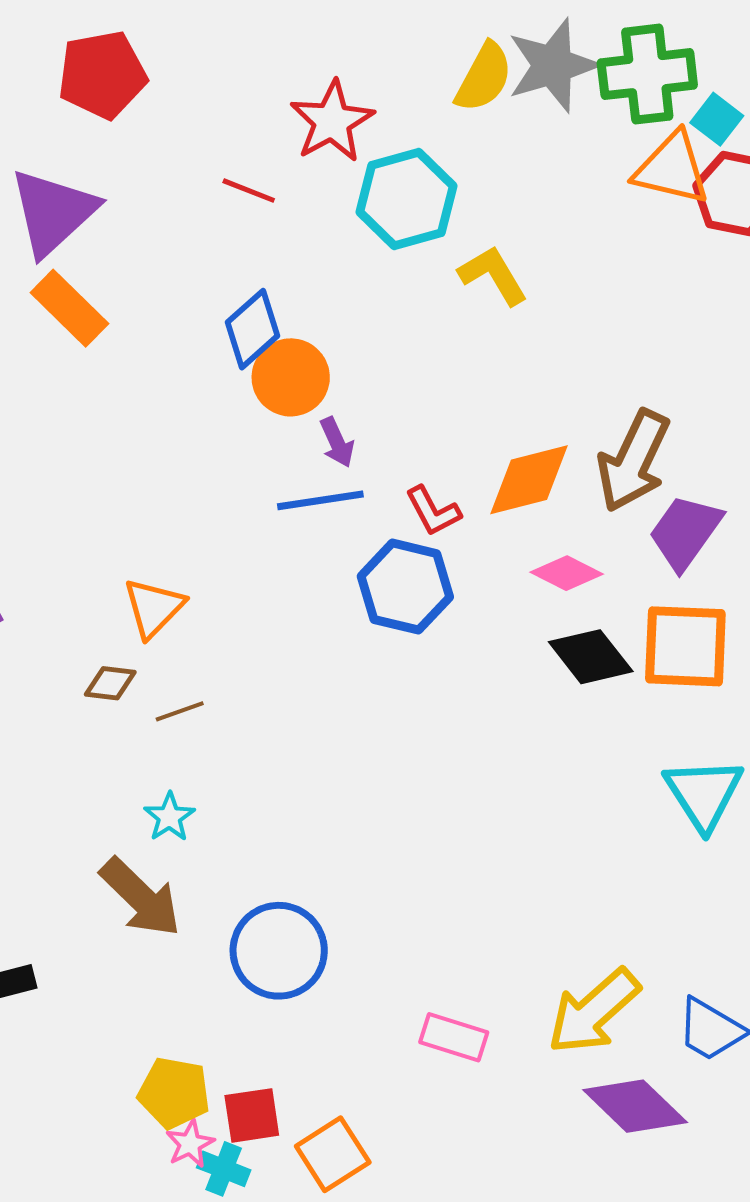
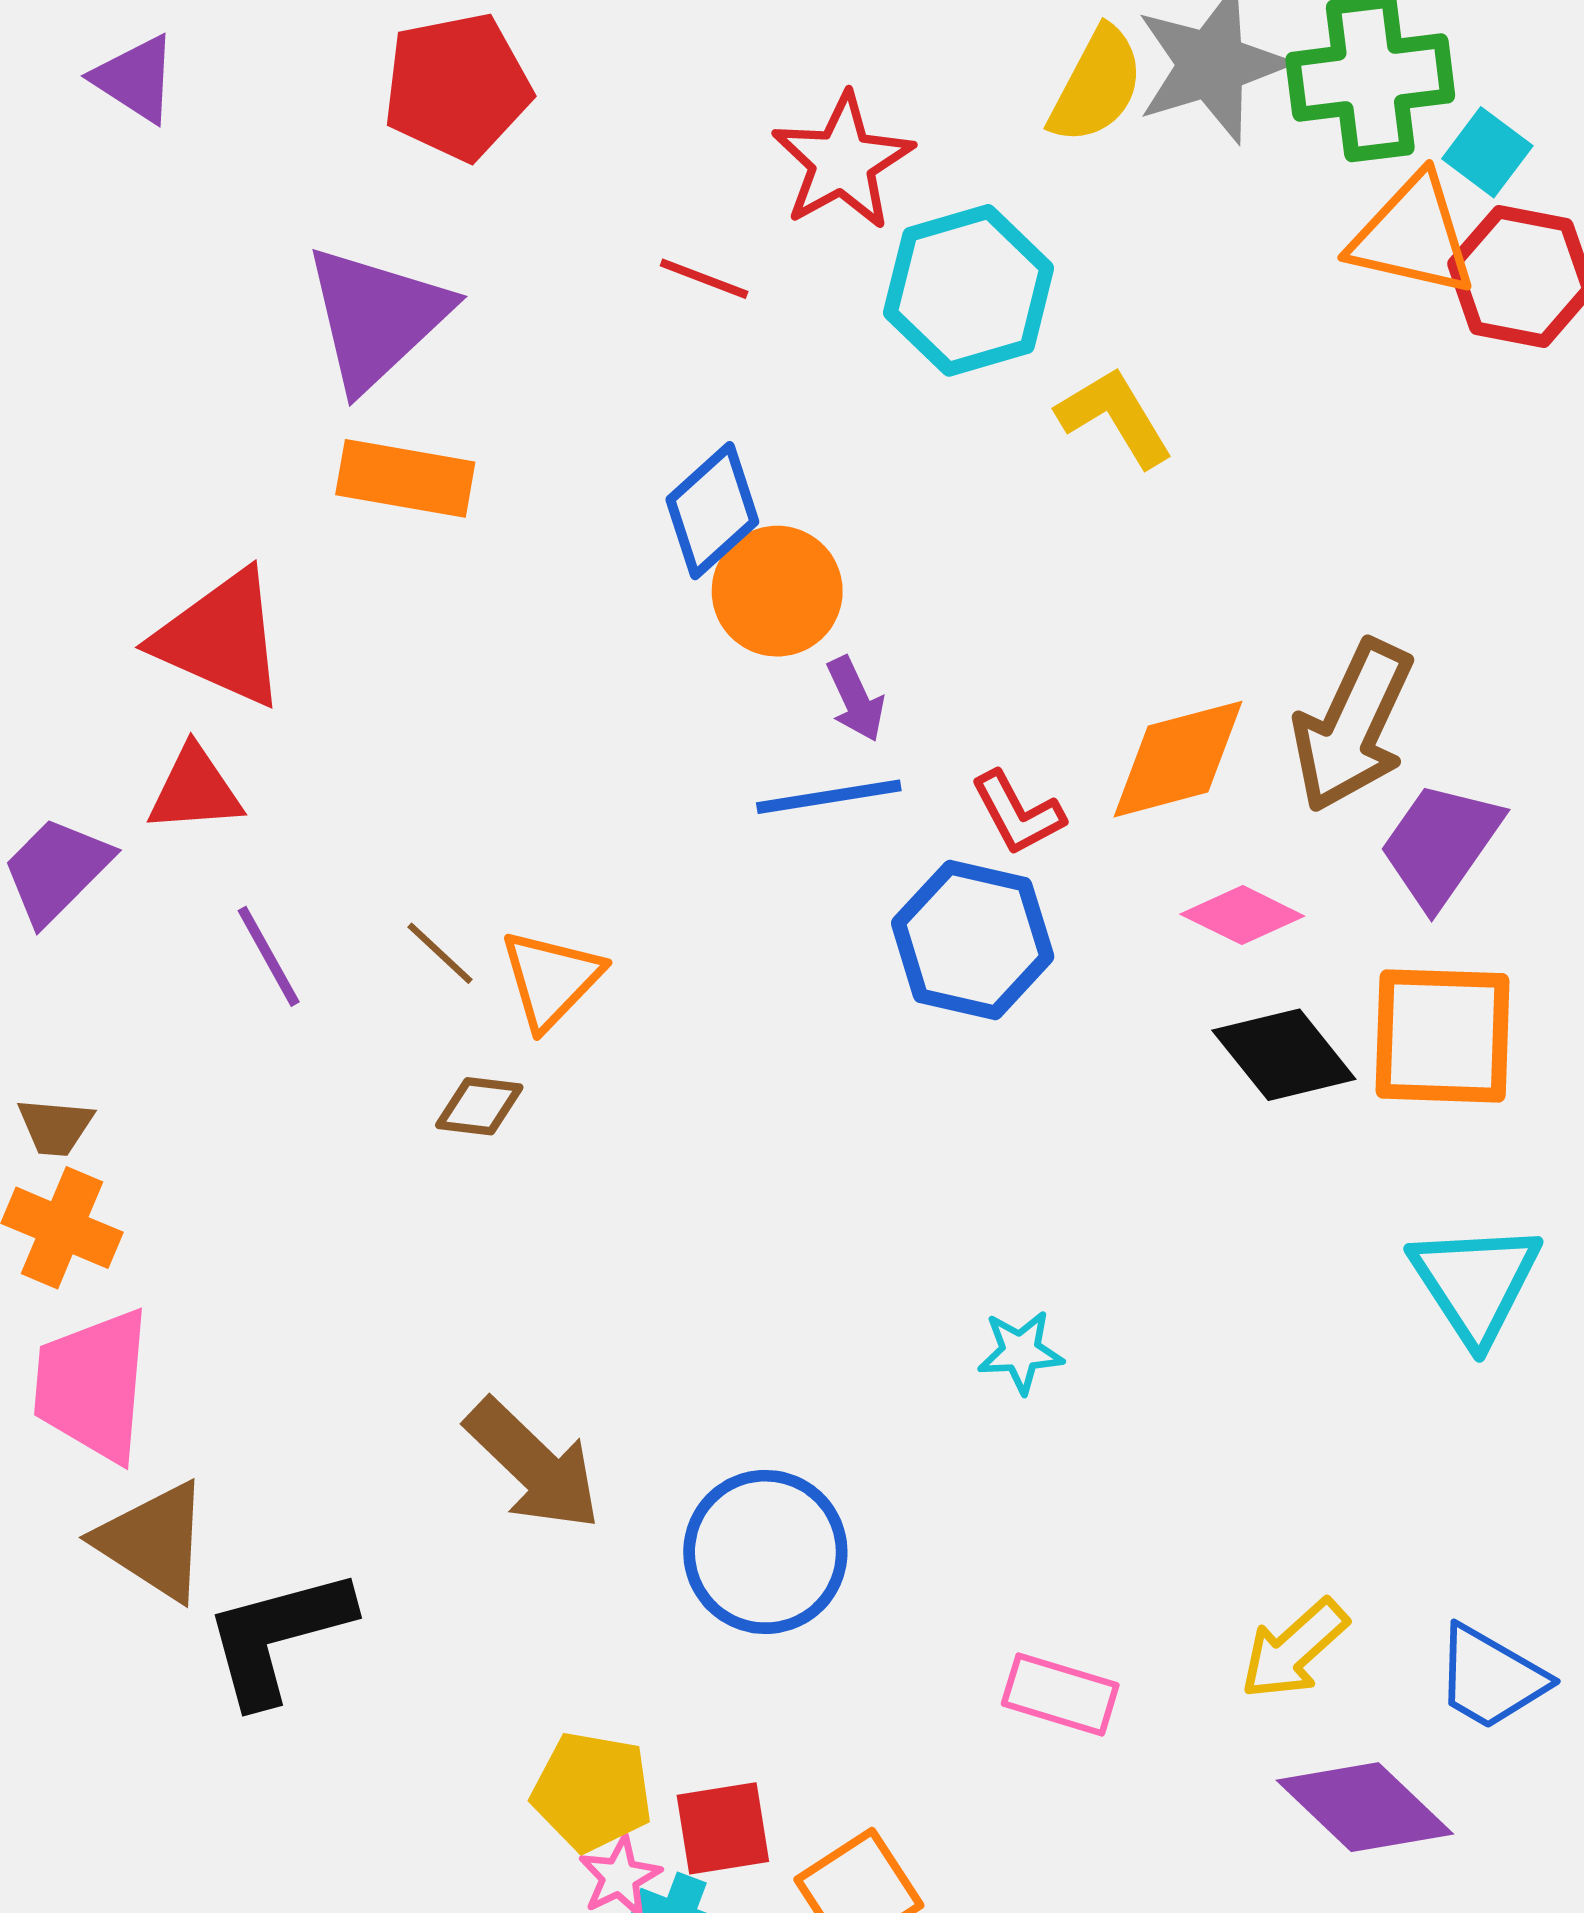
orange rectangle: (69, 308) -> (405, 478), turned -34
brown line: (180, 711) -> (440, 953), moved, turned 63
cyan star: (169, 817) -> (1021, 1352), moved, turned 30
yellow arrow: (594, 1012) -> (1294, 1649), size x0.7

